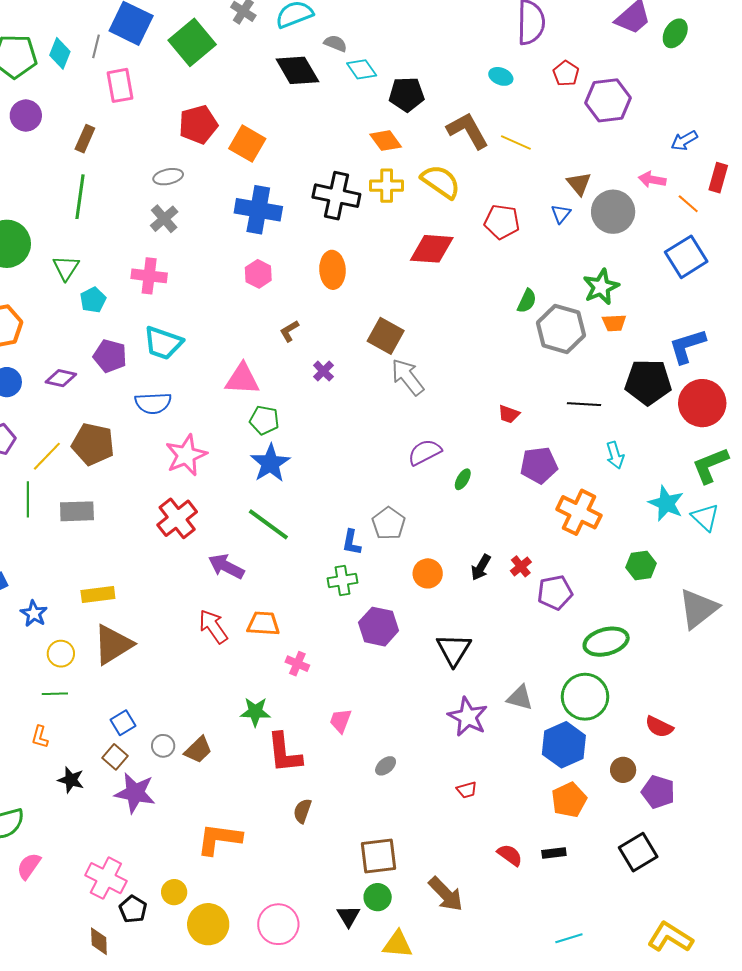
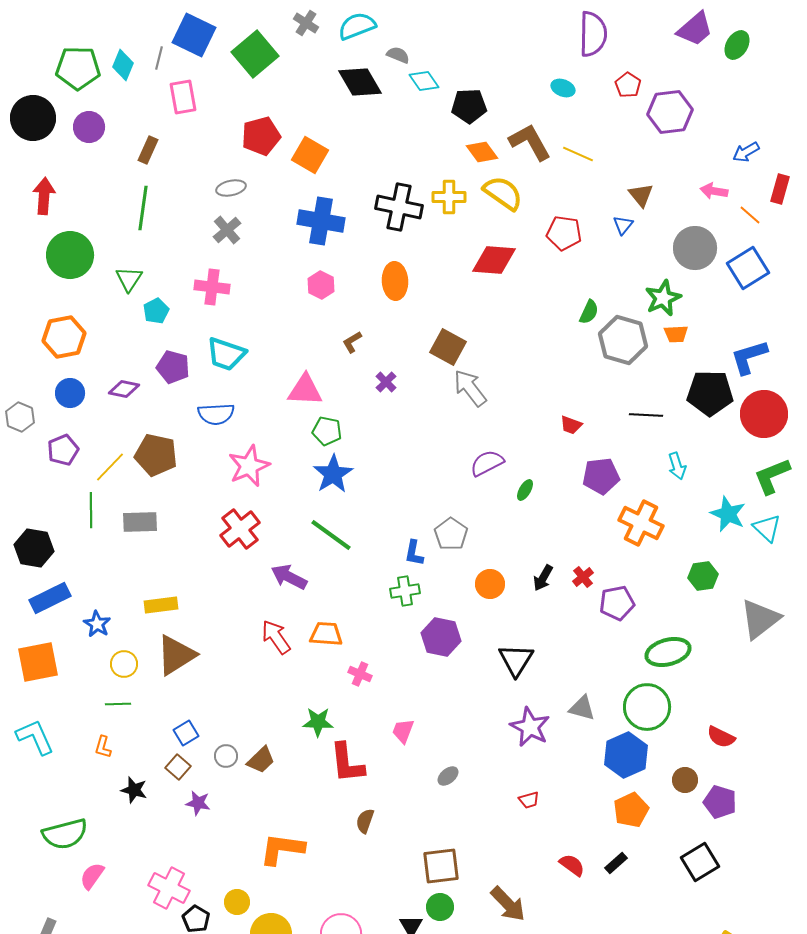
orange diamond: (386, 141) -> (482, 152), moved
gray circle: (613, 212) -> (695, 248), moved
purple star: (135, 793) -> (198, 803), size x0.6
black rectangle: (554, 853) -> (616, 863), turned -35

